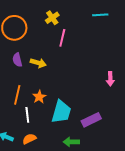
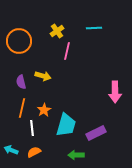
cyan line: (100, 15) -> (94, 28), moved
purple semicircle: (17, 60) -> (21, 82), moved
pink arrow: (110, 79) -> (115, 92), size x1.5

